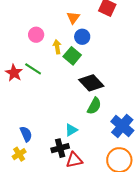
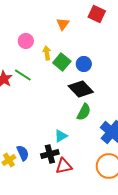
blue circle: (82, 37) -> (84, 64), moved
blue semicircle: (26, 134) -> (23, 153), moved

